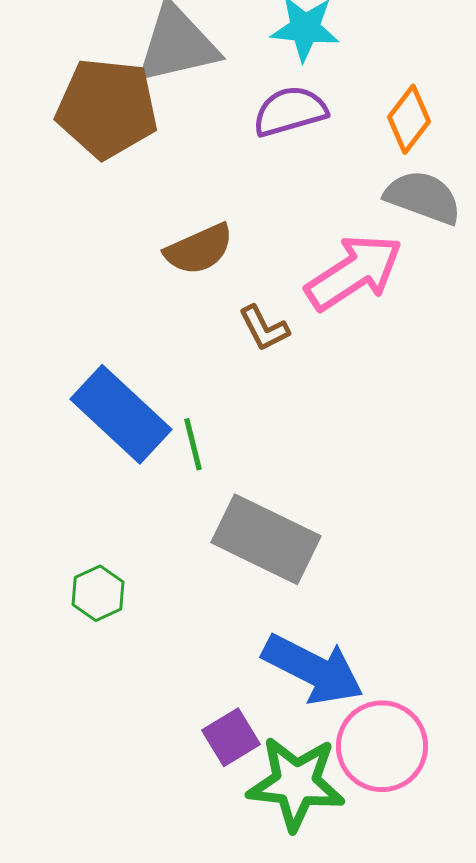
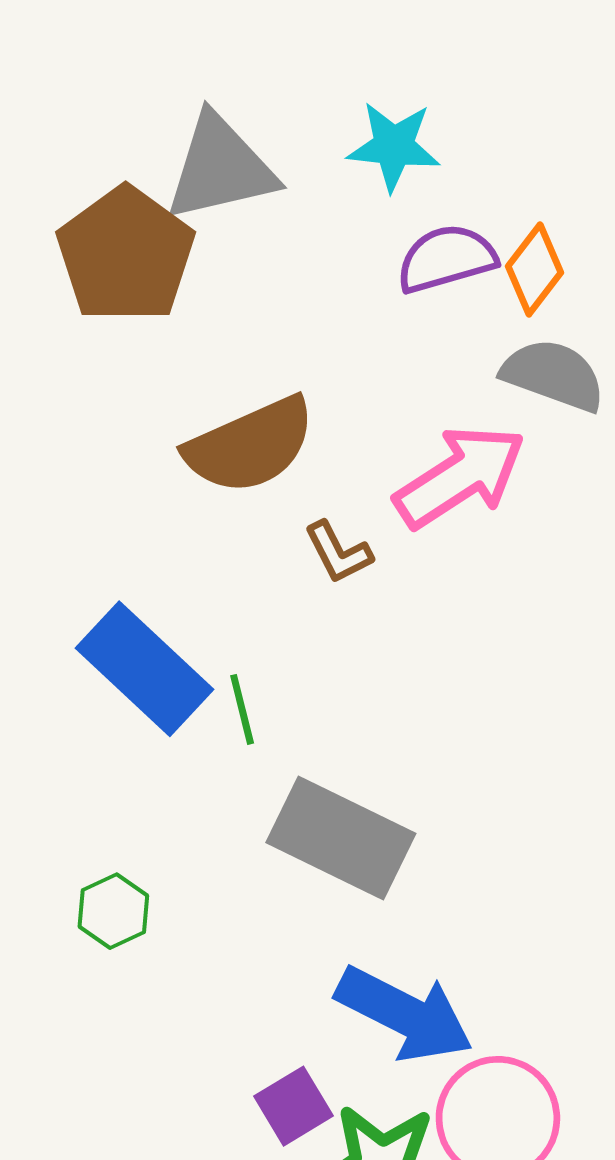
brown pentagon: (107, 108) -> (126, 255), turned 30
purple semicircle: (290, 111) -> (446, 259), moved
brown semicircle: (199, 249) -> (250, 445), size x1.4

